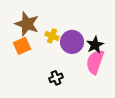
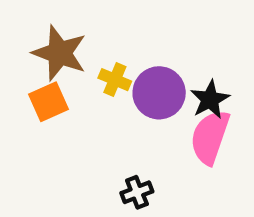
black cross: (56, 78) -> (137, 192), moved

